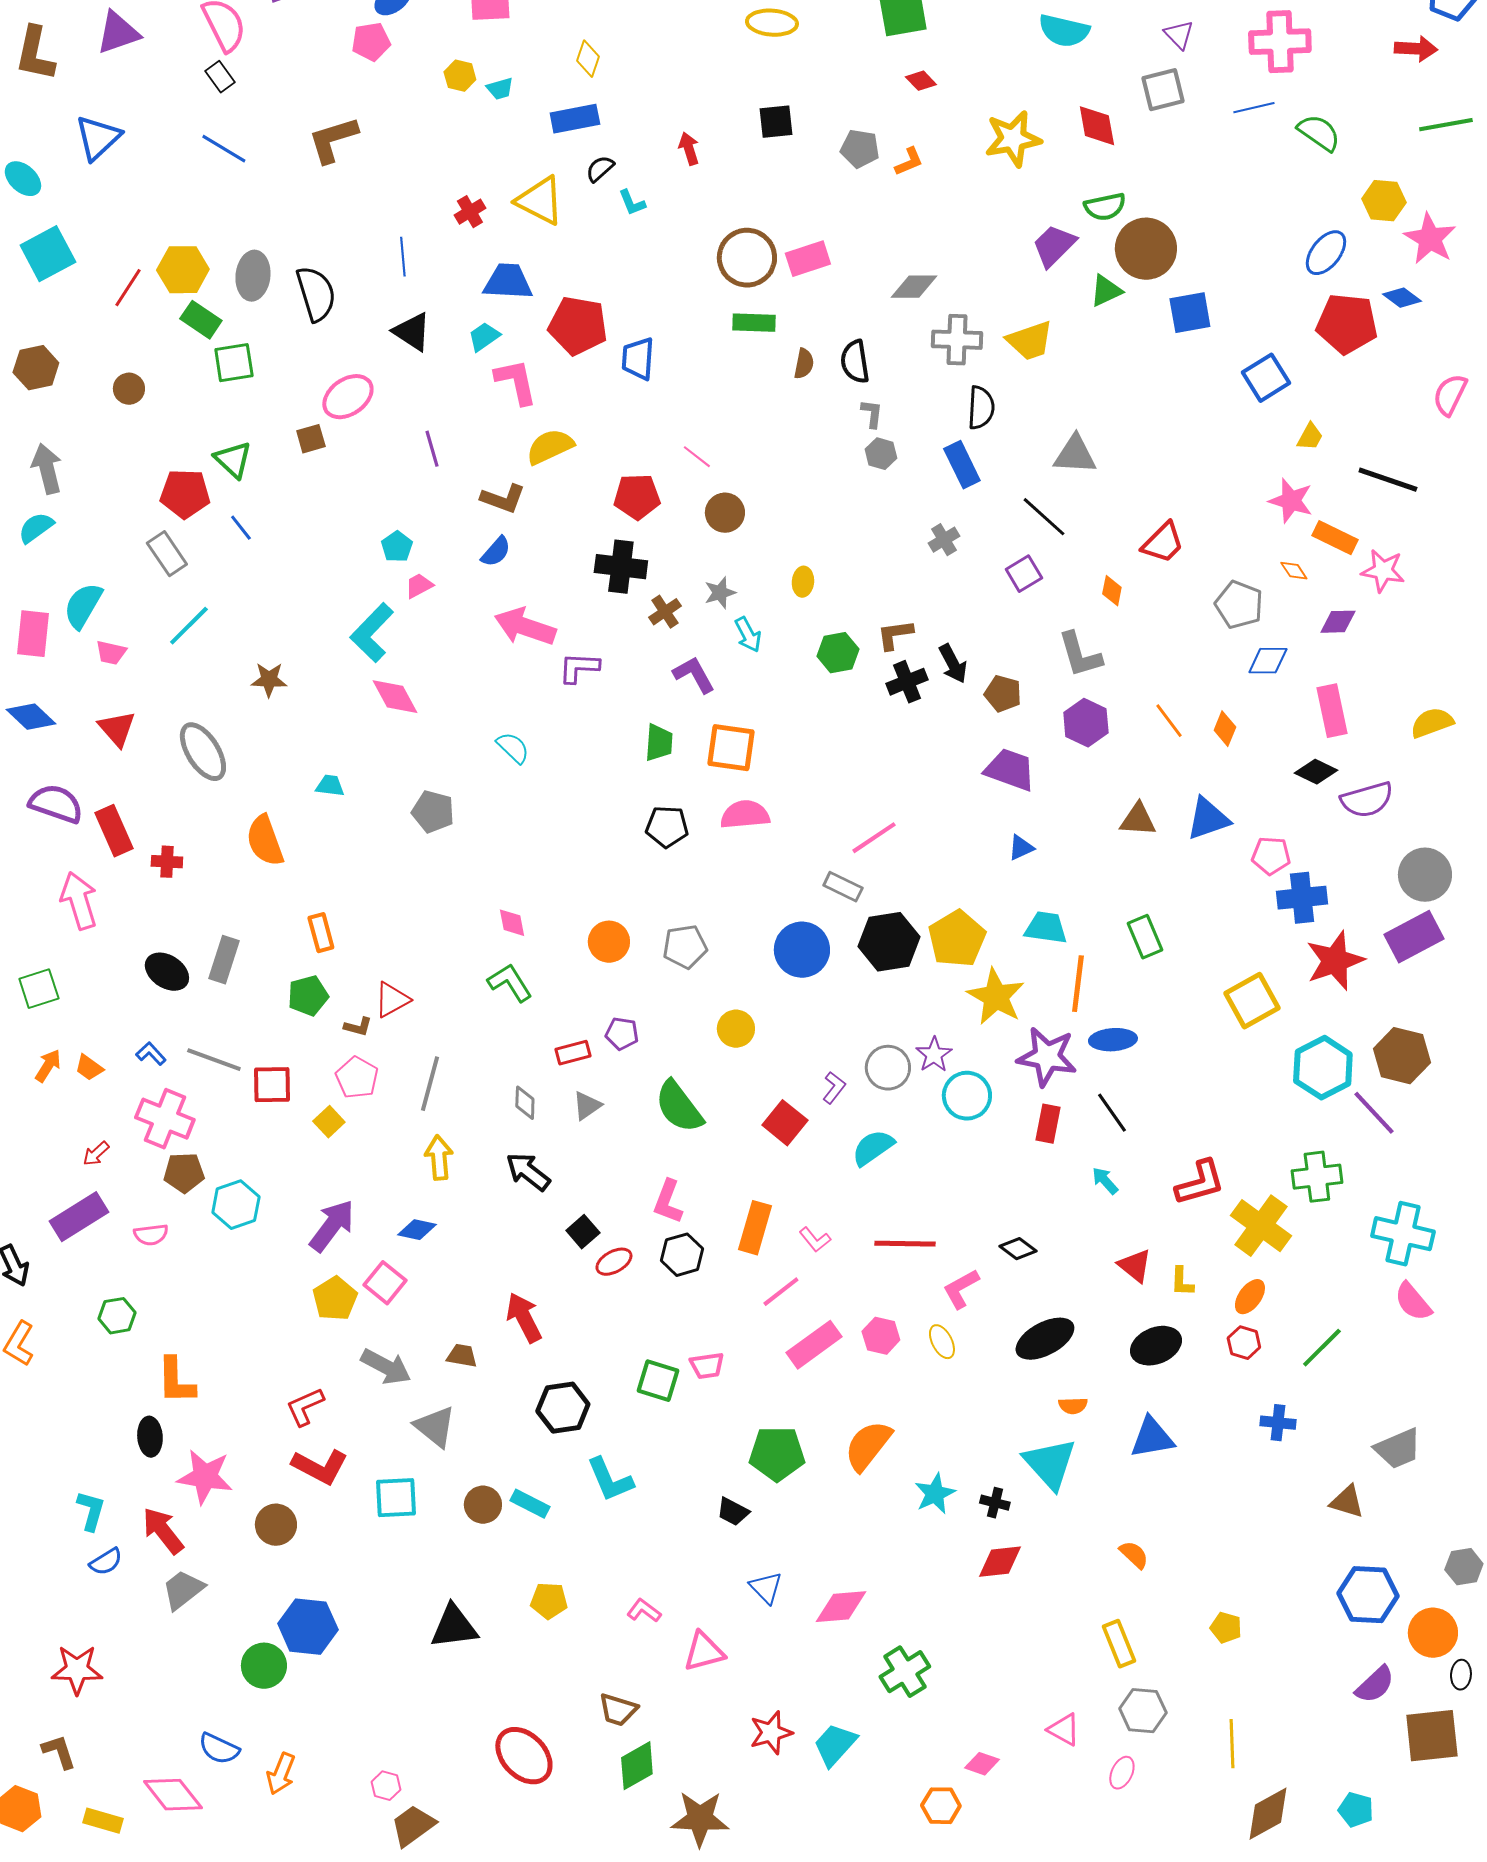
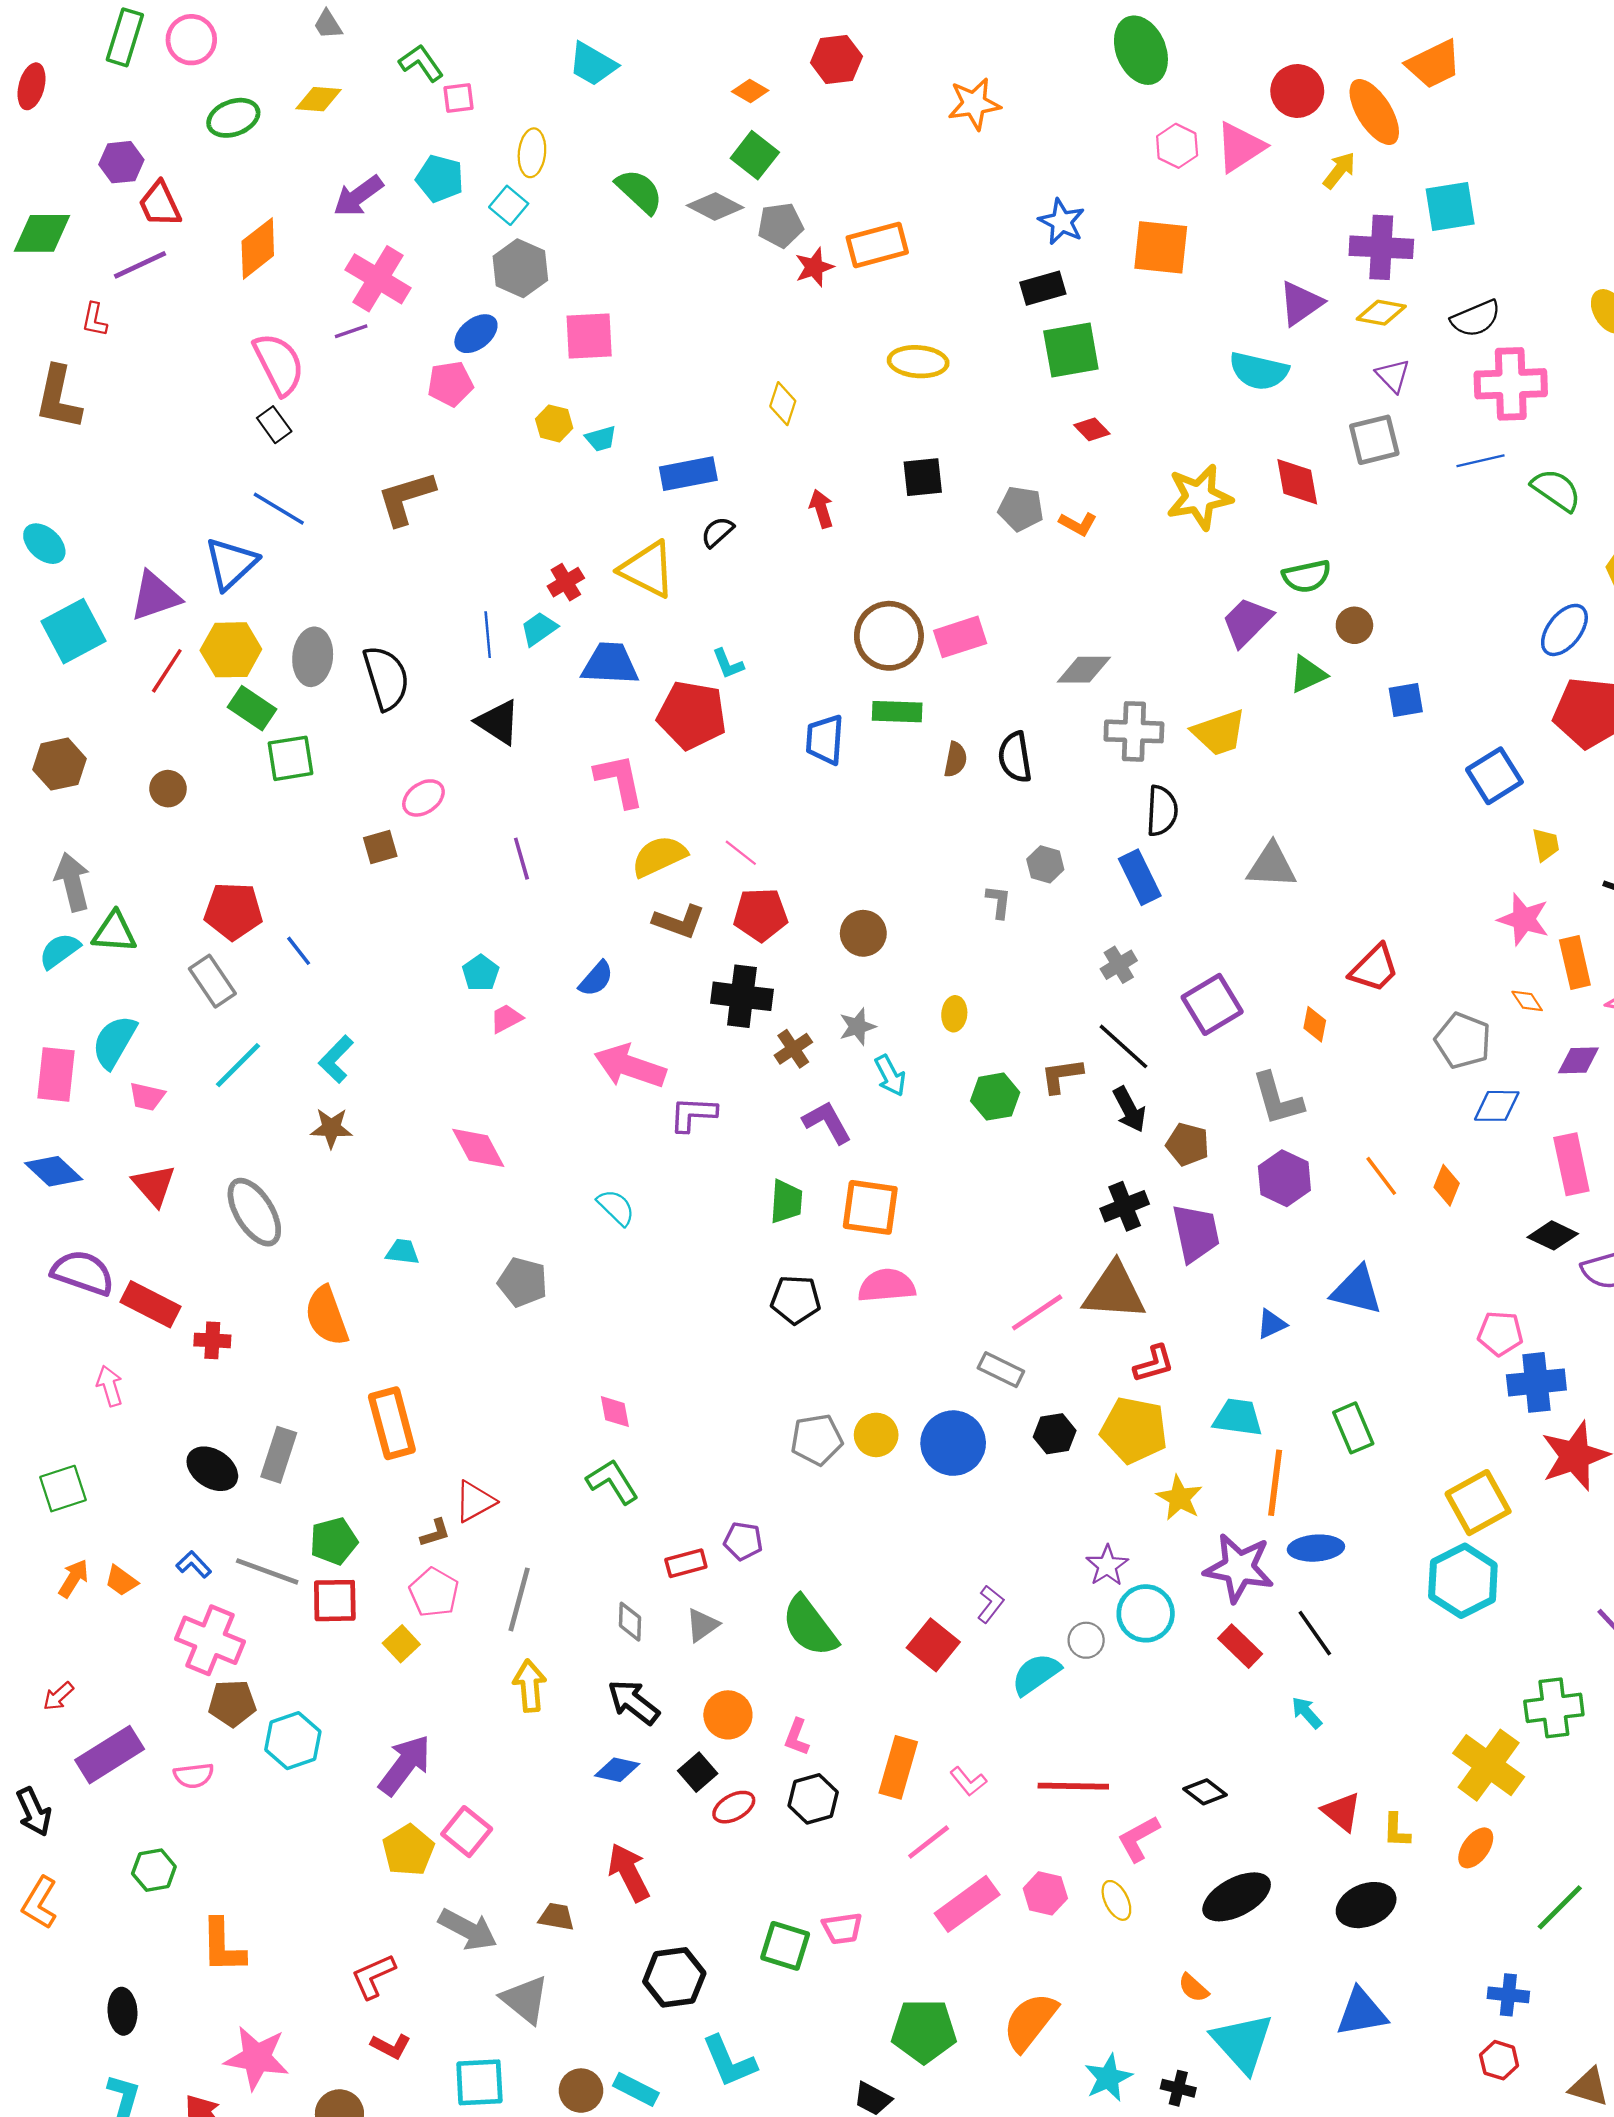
purple triangle: (118, 33) -> (155, 596), moved
yellow diamond: (588, 59) -> (783, 404), moved
blue triangle: (98, 138) -> (231, 563), moved
orange L-shape: (909, 162) -> (1078, 524), turned 52
cyan L-shape: (632, 203) -> (728, 664), moved
brown circle: (1146, 249) -> (1354, 625), size x0.5
blue square: (1190, 313) -> (1406, 700), size x0.7
cyan trapezoid: (484, 337) -> (539, 629), moved
blue trapezoid: (638, 359) -> (825, 740), moved
pink ellipse: (348, 397) -> (423, 798), size x0.7
gray L-shape: (872, 414) -> (999, 902), moved
yellow trapezoid: (1310, 437) -> (1546, 845), turned -40
pink line: (697, 457) -> (741, 853), moved
green triangle: (233, 460) -> (114, 932), moved, turned -39
brown L-shape: (503, 499) -> (679, 922), moved
black line: (1044, 517) -> (1123, 1046), moved
orange rectangle: (1335, 538) -> (1575, 962), turned 51
purple square: (1024, 574) -> (1212, 1004), size x1.4
cyan L-shape: (372, 633) -> (336, 1059), moved, size x0.7
black cross: (907, 682) -> (1125, 1206), moved
purple trapezoid: (1010, 770) -> (1196, 1233), turned 58
blue triangle: (1208, 819) -> (1357, 1290), moved, turned 33
brown triangle: (1138, 820) -> (1114, 1291), moved, size x1.5
red rectangle: (114, 831) -> (150, 1304), turned -39
blue triangle: (1021, 848) -> (1272, 1324), moved
pink arrow: (79, 901) -> (110, 1386), size x0.6
orange rectangle: (321, 933) -> (392, 1423), size x1.5
yellow pentagon: (957, 939) -> (1134, 1430), turned -30
orange circle: (609, 942) -> (728, 1715), moved
black hexagon: (889, 942) -> (1055, 1434), size x0.6
green pentagon: (308, 996) -> (334, 1541), moved
yellow star: (996, 997) -> (1179, 1498), size x0.7
brown L-shape: (358, 1027) -> (435, 1533), turned -32
yellow circle: (736, 1029) -> (876, 1435), moved
gray circle: (888, 1068) -> (1086, 1640), moved, size x0.7
cyan hexagon: (1323, 1068) -> (1463, 1581), moved
red rectangle: (1048, 1124) -> (1240, 1646), turned -57
red arrow: (96, 1154) -> (58, 1696), moved
red L-shape: (1200, 1183) -> (1154, 1364), moved, size x0.7
pink L-shape: (668, 1202) -> (797, 1737), size x0.7
blue diamond: (417, 1230) -> (617, 1770), moved
red hexagon: (1244, 1343) -> (1499, 2060), moved
orange semicircle: (1073, 1406) -> (1193, 1988), moved, turned 44
black ellipse: (150, 1437) -> (122, 2011), moved
red L-shape: (320, 1467) -> (391, 2046), size x0.6

